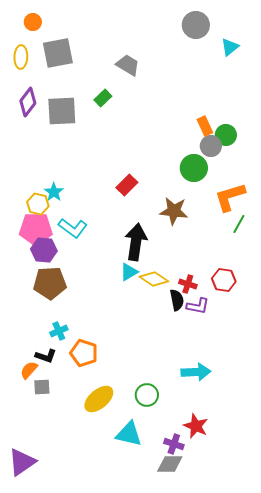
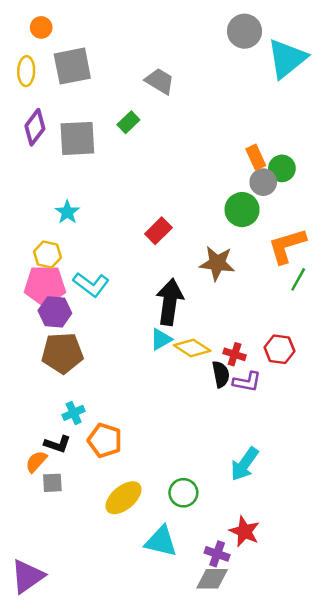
cyan triangle: (230, 47) -> (287, 59), size x1.8
cyan star: (54, 192) -> (67, 212), moved
cyan arrow: (196, 372) -> (245, 464), turned 128

